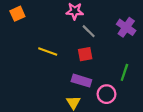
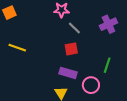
purple cross: (126, 27) -> (108, 24), turned 30
yellow line: (48, 51) -> (17, 48), moved

